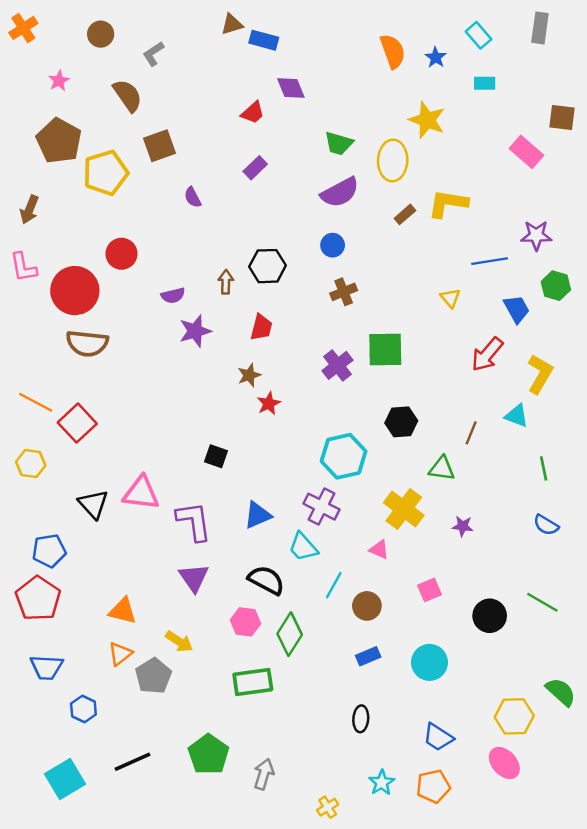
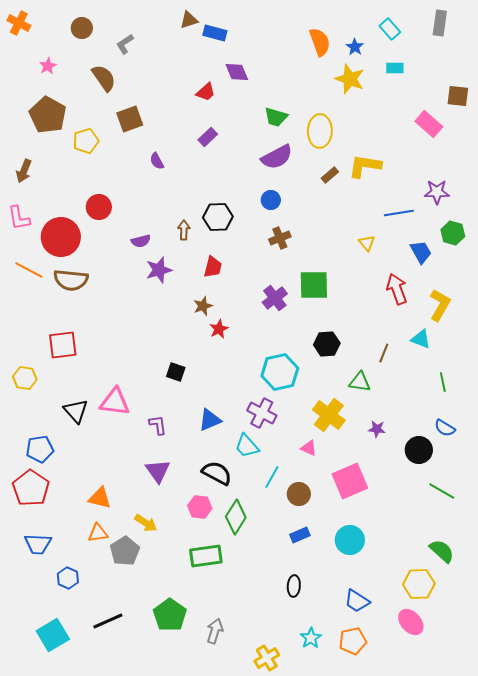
orange cross: (23, 28) -> (19, 23), turned -30
yellow star: (427, 120) -> (350, 79), moved
yellow pentagon: (106, 173) -> (86, 141), size x0.7
red arrow: (487, 354) -> (397, 289), turned 120
orange line: (36, 402) -> (29, 270), moved
red square: (77, 423) -> (63, 345), turned 36
purple L-shape: (194, 521) -> (158, 425), size x0.6
pink square: (429, 590) -> (350, 481), size x1.8
black circle: (490, 616) -> (419, 450), moved
orange triangle: (120, 654) -> (98, 533), turned 30
green semicircle: (561, 692) -> (442, 551), moved
yellow cross: (328, 807) -> (267, 658), size x1.4

